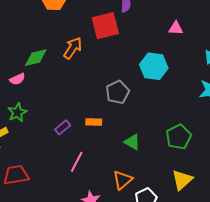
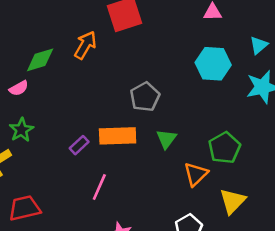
cyan hexagon: (154, 66) -> (213, 64), moved
orange rectangle: (94, 122) -> (118, 136), size x1.8
green triangle: (132, 142) -> (166, 139), moved, turned 42
orange triangle: (122, 180) -> (196, 174), moved

